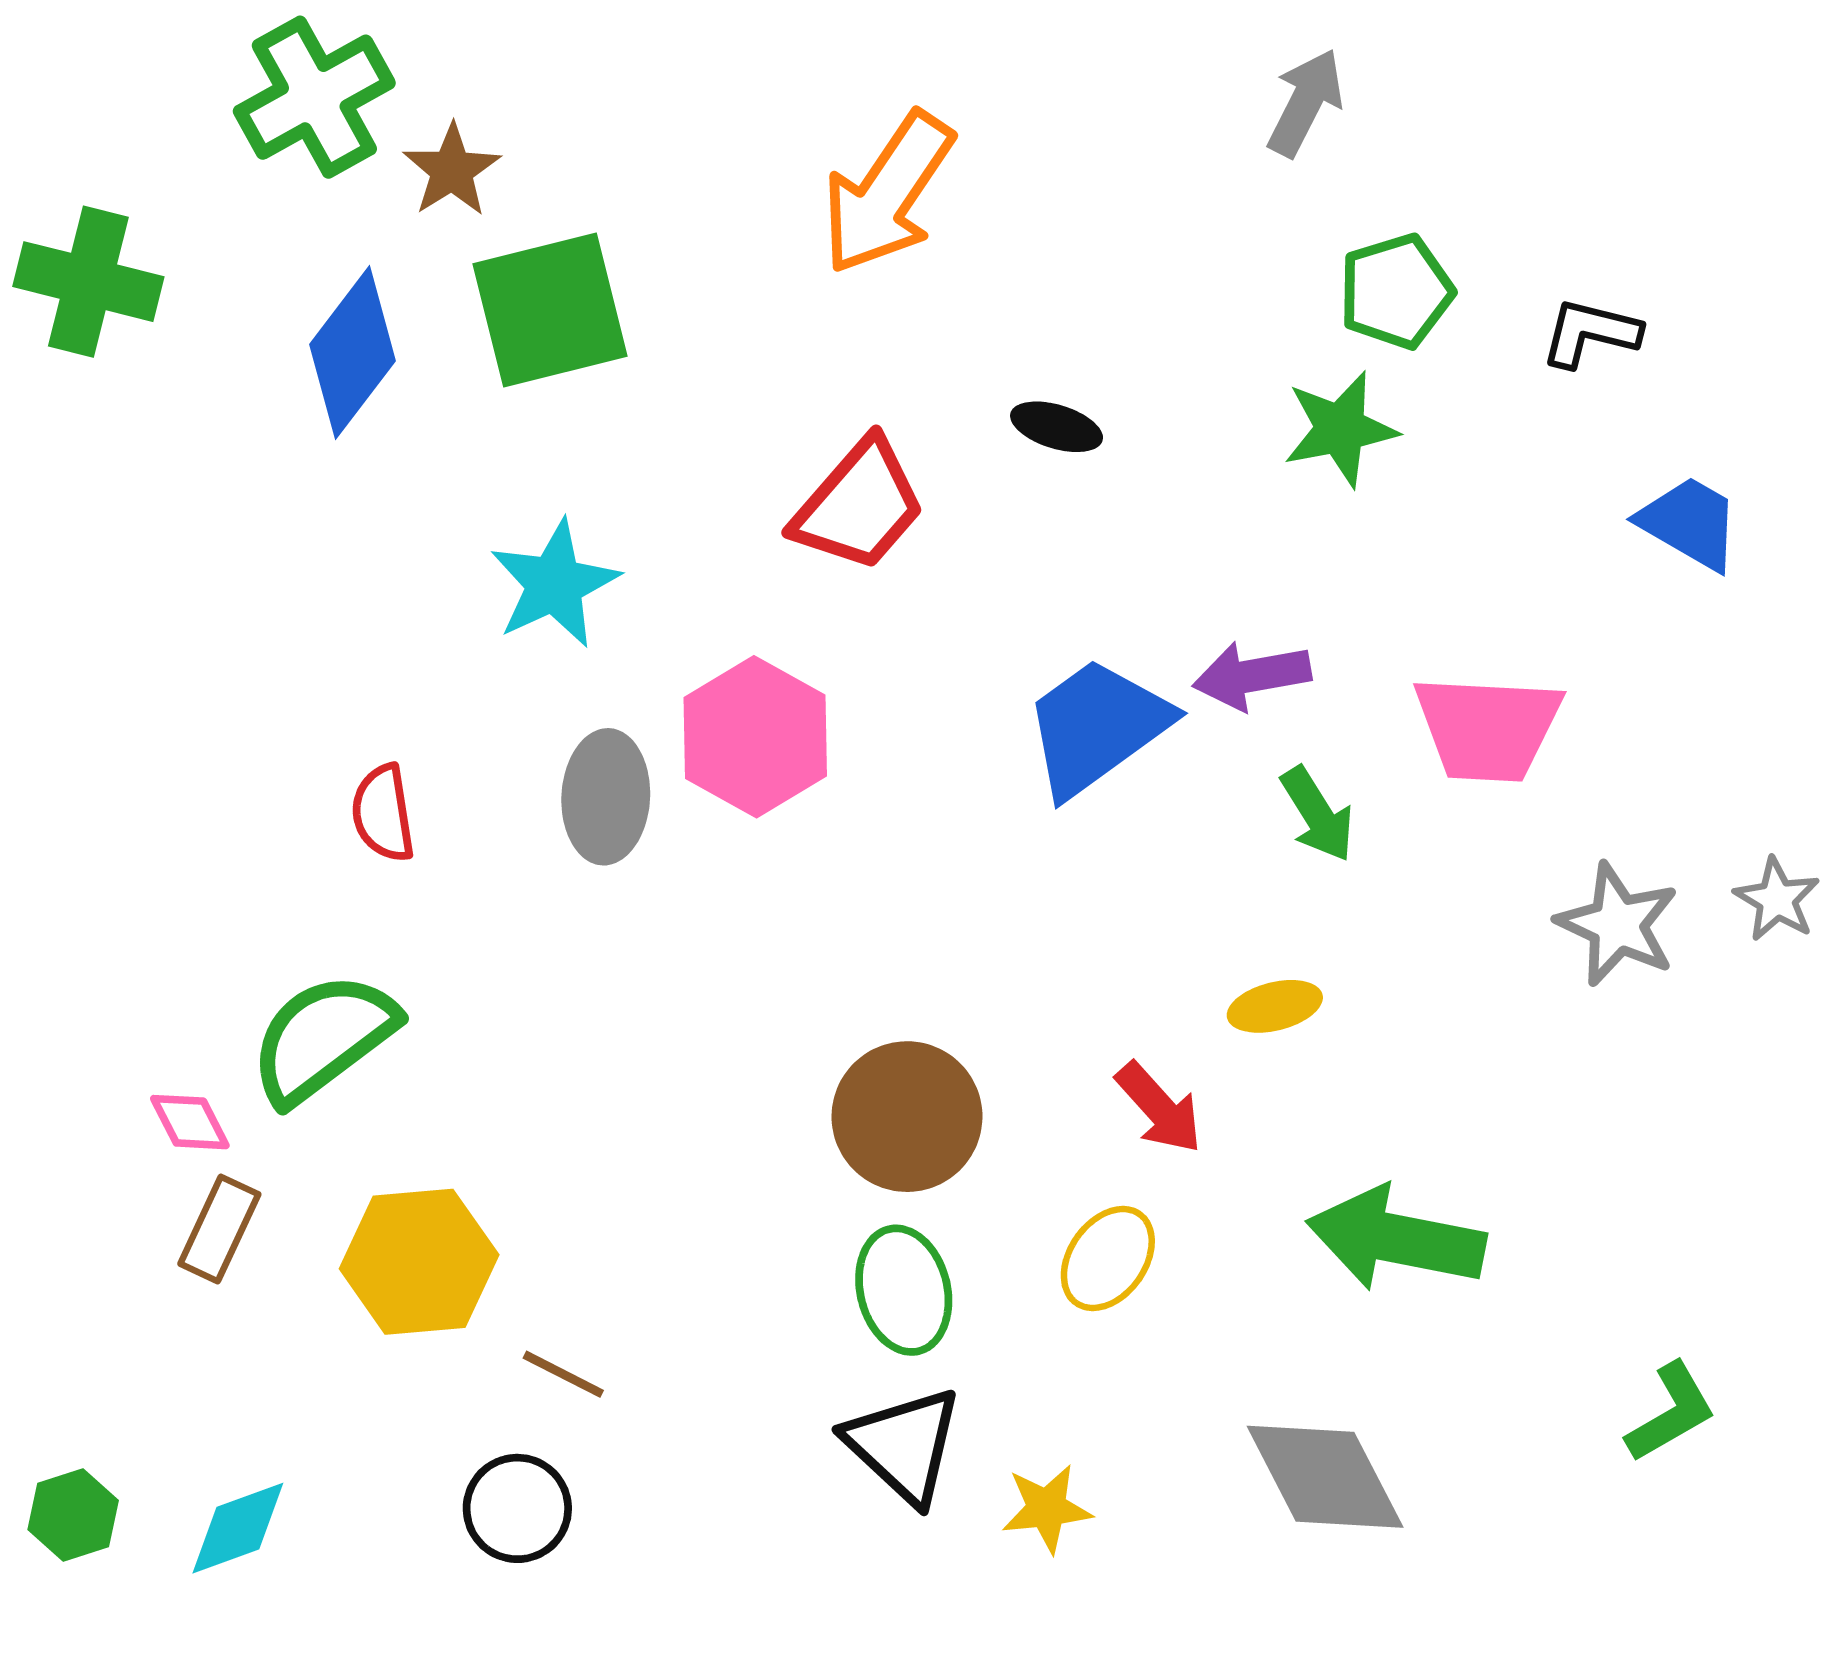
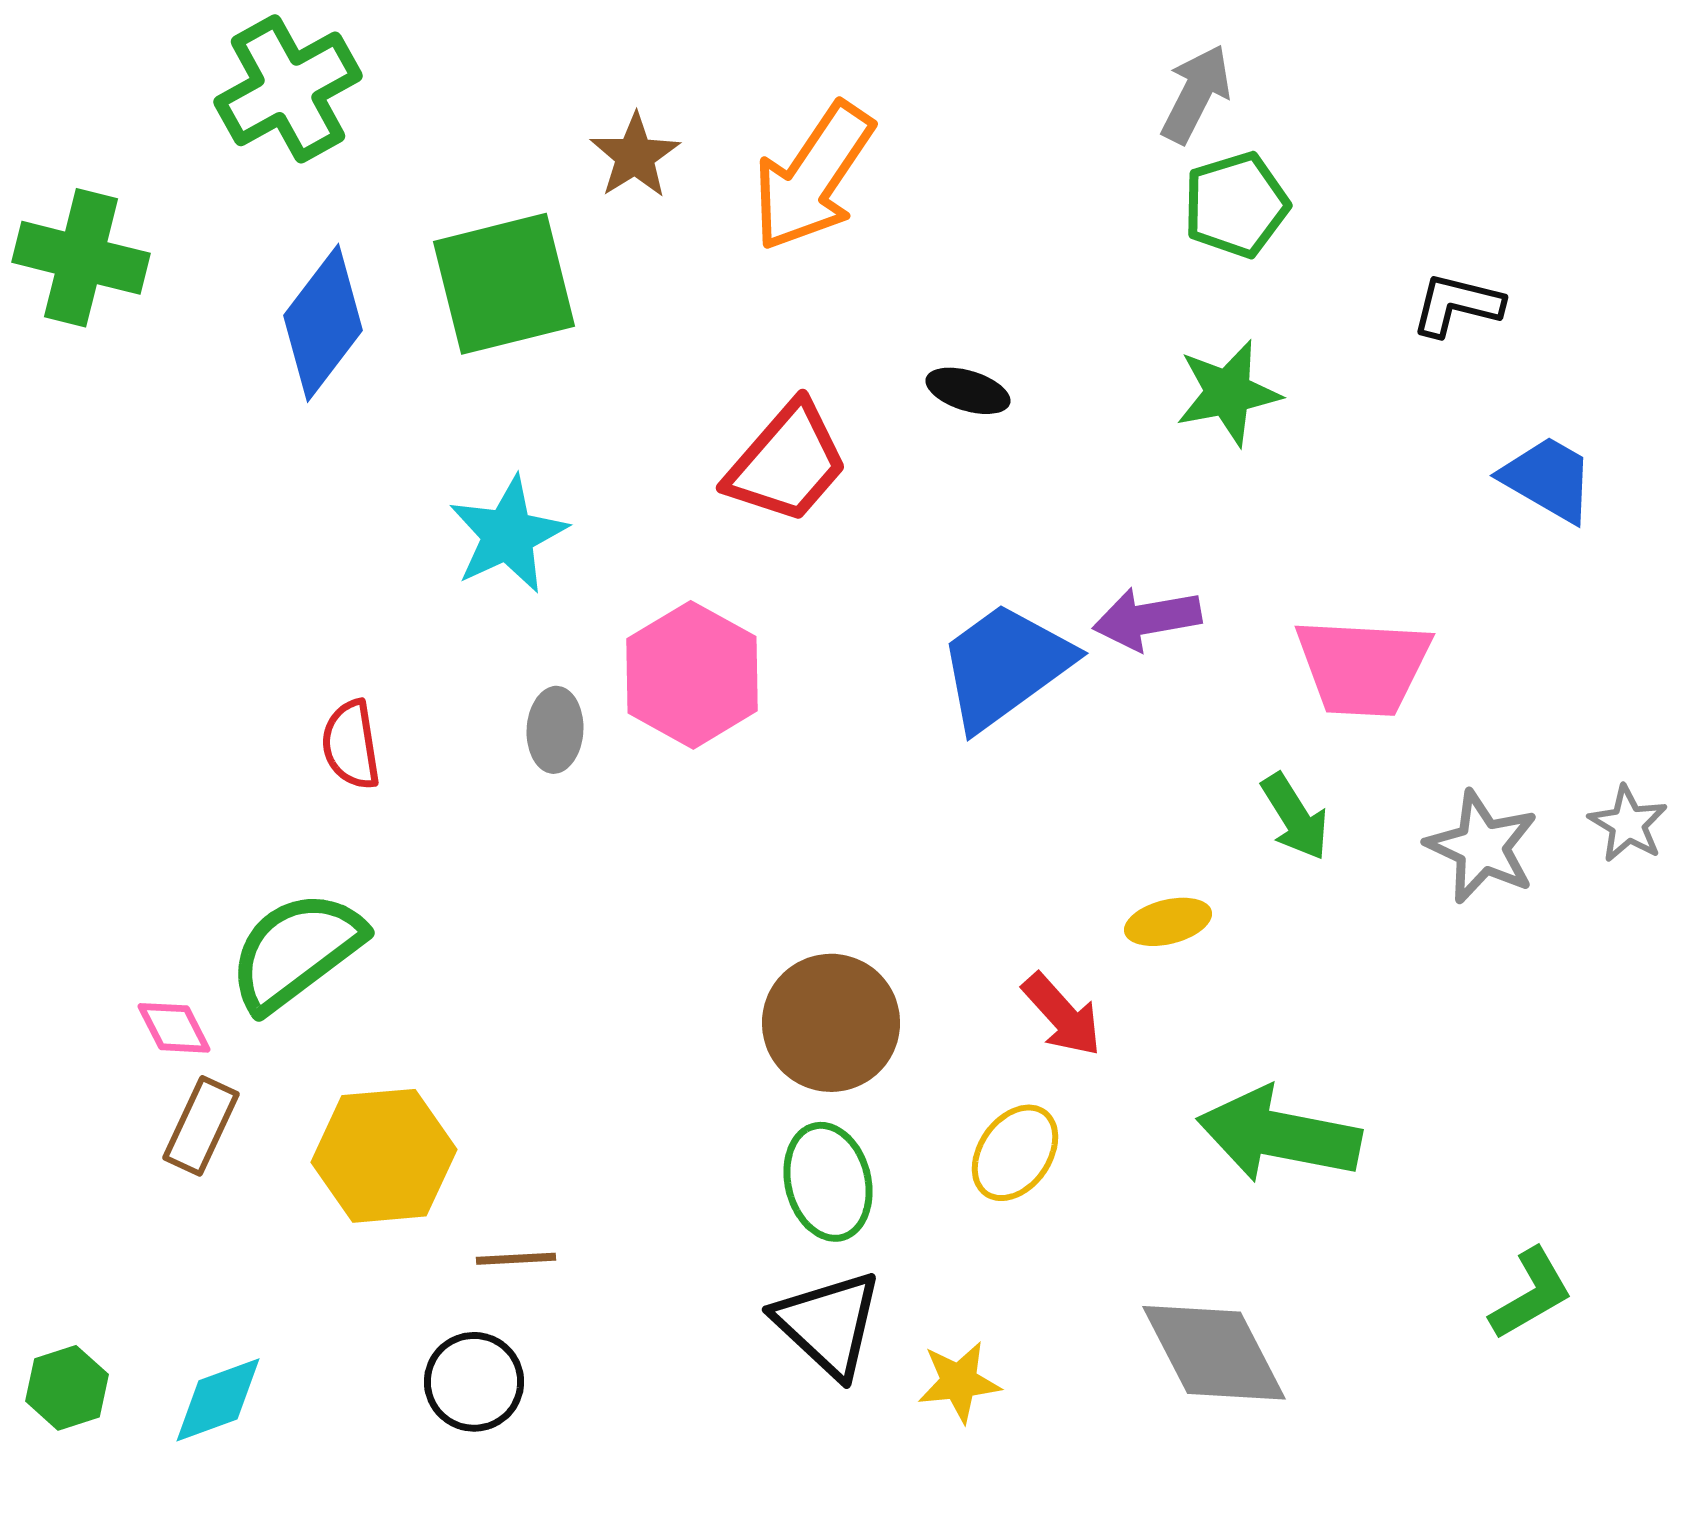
brown star: (452, 170) -> (635, 156), moved
green pentagon: (1396, 291) -> (1236, 205), moved
gray ellipse: (606, 797) -> (555, 730), size x0.7
green arrow: (1317, 814) -> (1295, 817), moved
brown line: (563, 1374) -> (516, 1259), turned -30

